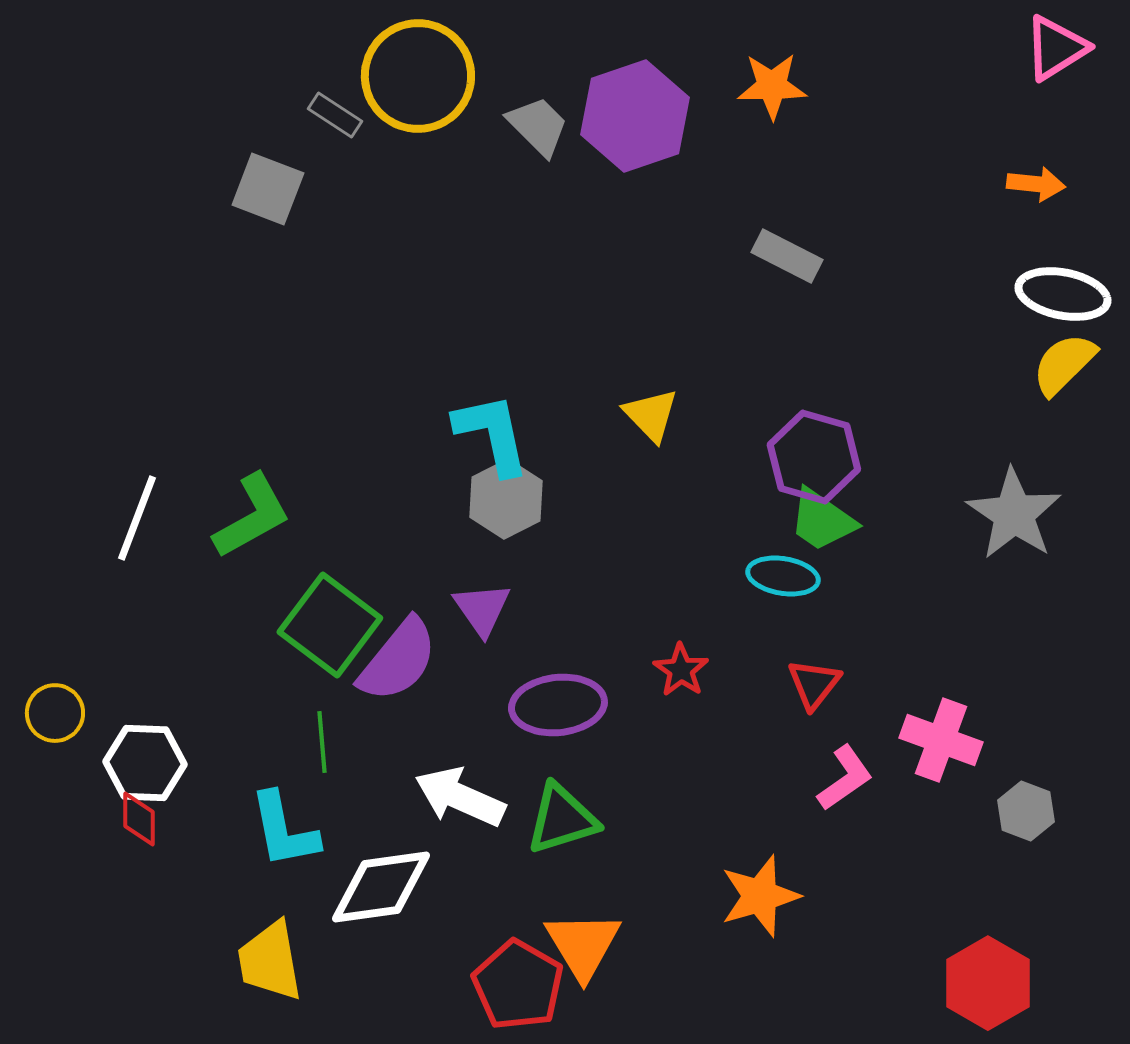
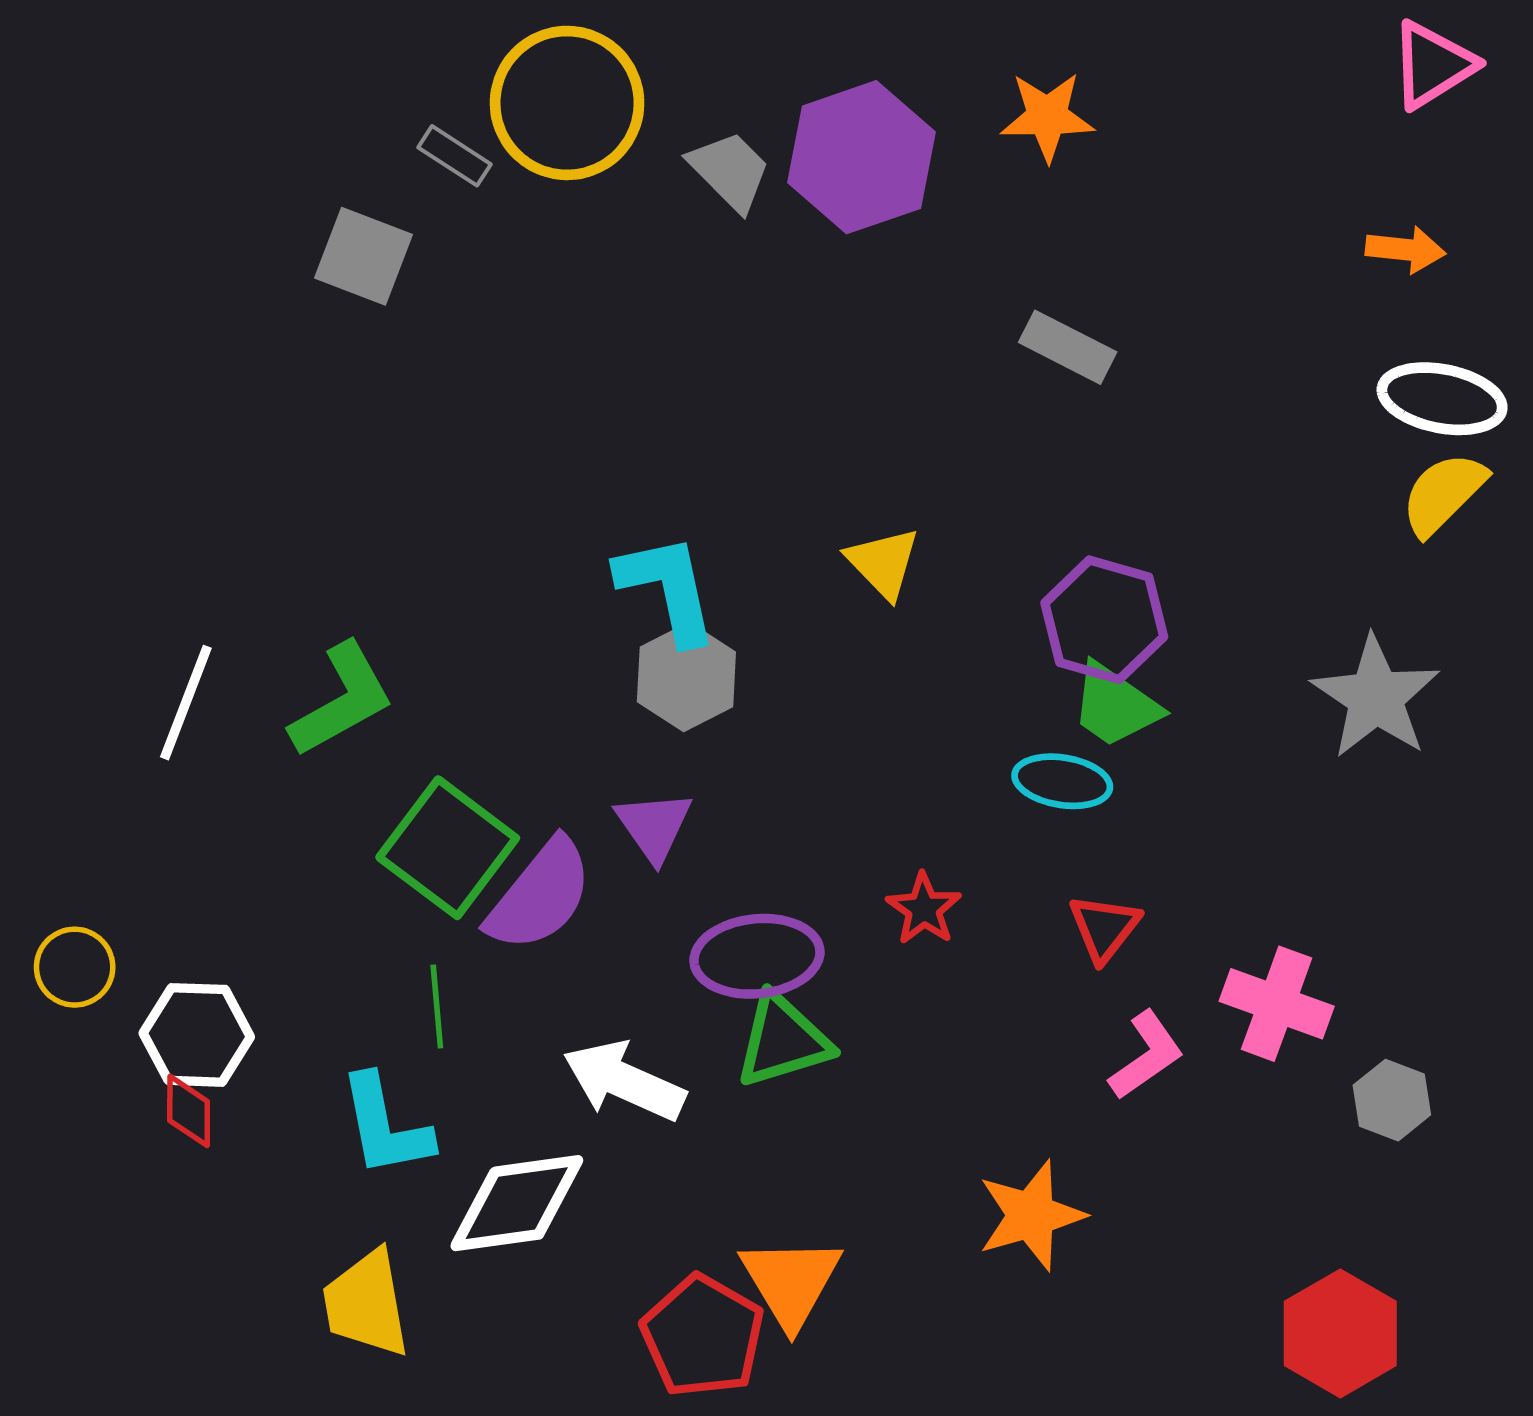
green triangle: (562, 819) -> (783, 1040), moved

